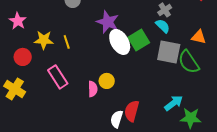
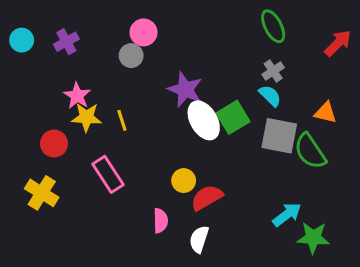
pink star: (18, 21) -> (77, 96), moved
pink semicircle: (93, 89) -> (160, 221), moved
red semicircle: (132, 111) -> (207, 198), moved, turned 45

